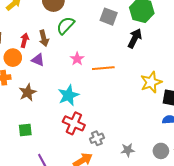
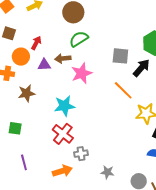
gray square: (109, 17) -> (120, 56), moved, turned -30
brown arrow: (44, 38) -> (63, 58), moved, turned 84
pink star: (77, 59) -> (82, 73), size x1.5
purple triangle: (38, 60) -> (44, 65), turned -40
orange line: (103, 68) -> (123, 90), moved, turned 35

